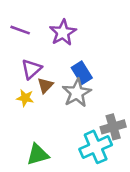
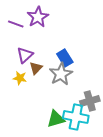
purple star: (63, 33) -> (38, 17), moved
cyan cross: (96, 147) -> (76, 117), turned 35
green triangle: (38, 155) -> (56, 119), moved

